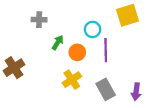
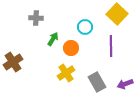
yellow square: (127, 15) -> (117, 14), turned -30
purple line: (106, 50) -> (111, 46), moved
purple arrow: (136, 92) -> (125, 84), turned 63

